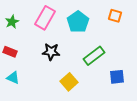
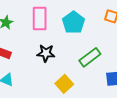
pink rectangle: (45, 18) -> (40, 18), turned -30

